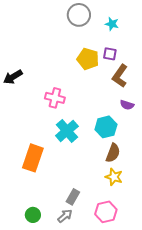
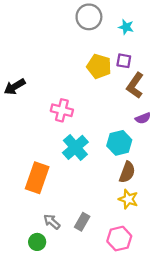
purple semicircle: (127, 105) -> (143, 118), turned -40
gray arrow: (65, 216) -> (52, 222), moved, turned -98

